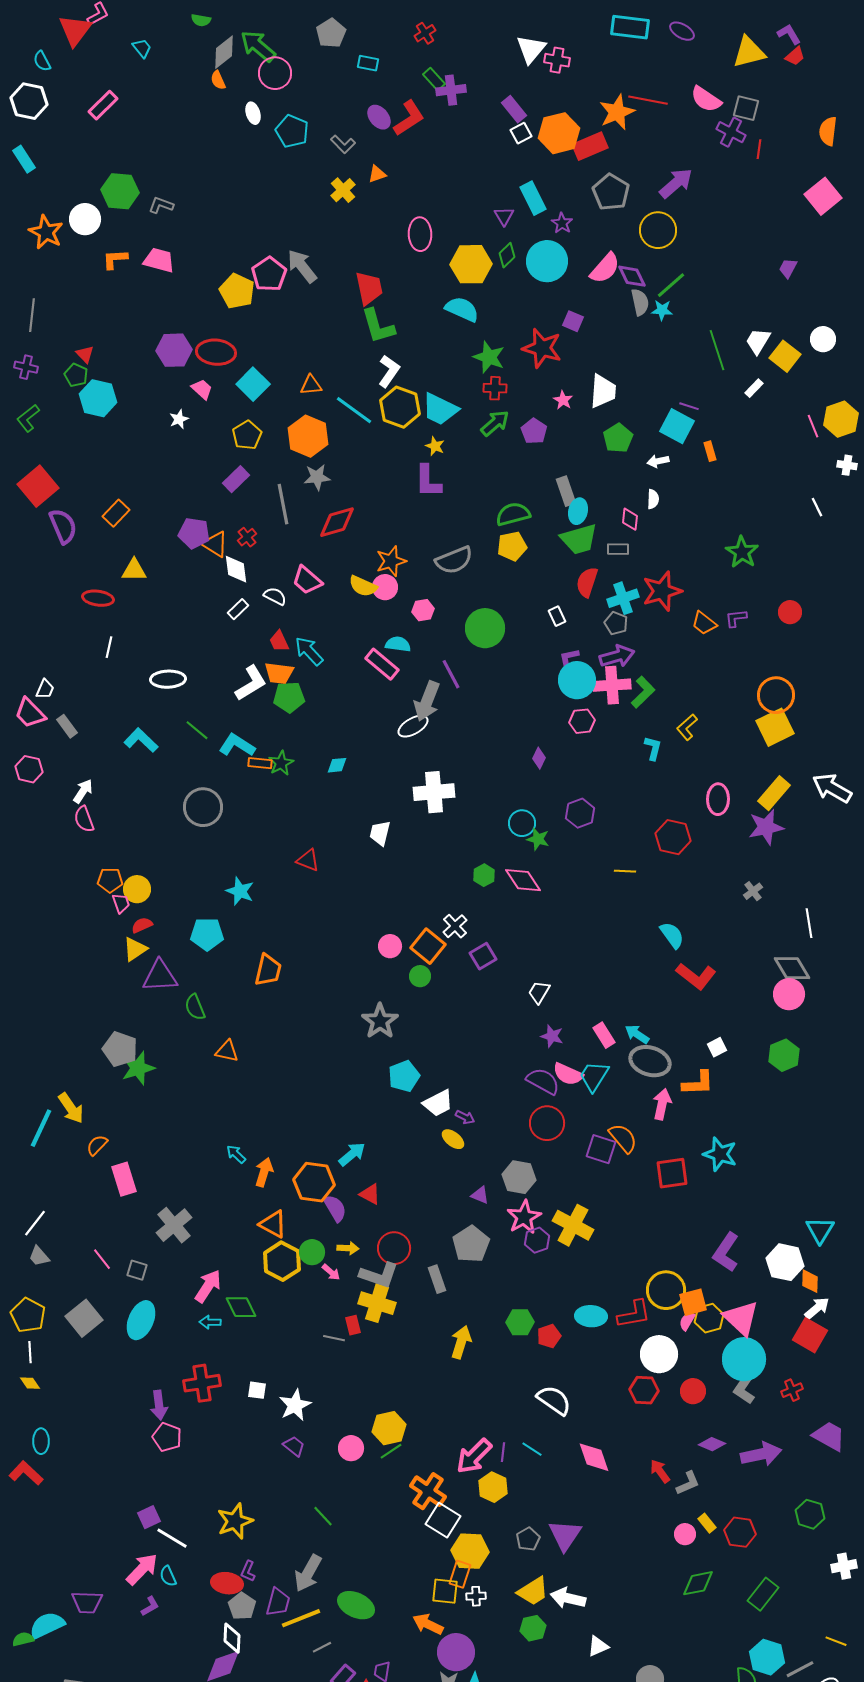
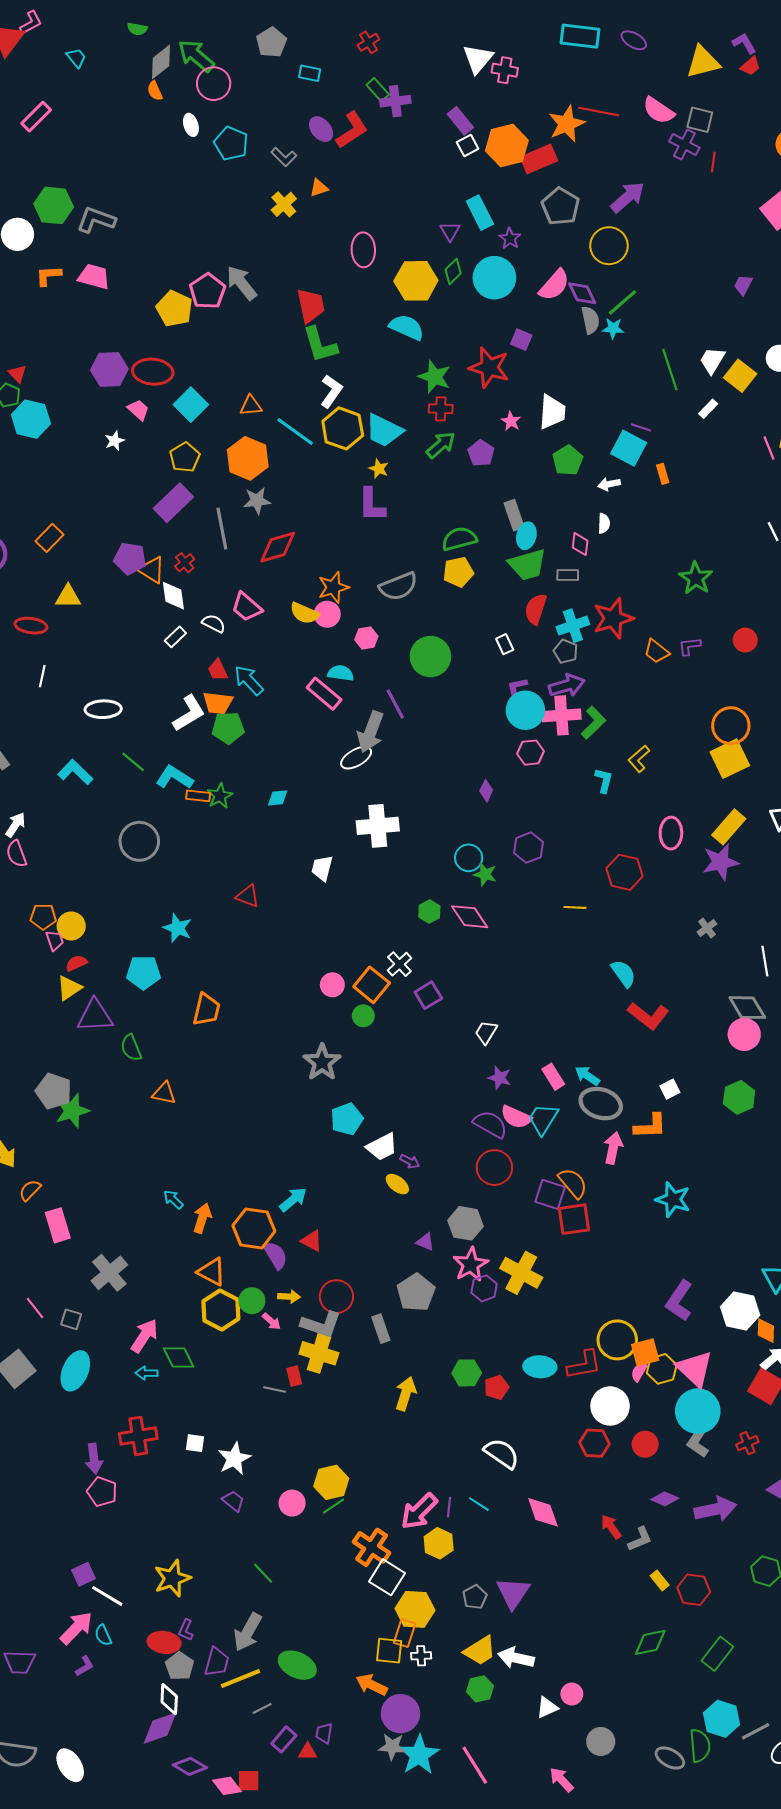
gray L-shape: (161, 205) -> (96, 220), size x1.5
purple rectangle: (236, 479) -> (173, 503), size x1.4
red square: (672, 1173) -> (574, 1219), moved
pink circle: (685, 1534) -> (572, 1694), moved

